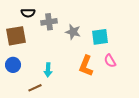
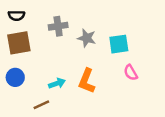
black semicircle: (28, 13) -> (16, 15), moved
orange L-shape: (86, 66) -> (87, 81), moved
cyan arrow: (48, 70) -> (57, 83), turned -112

